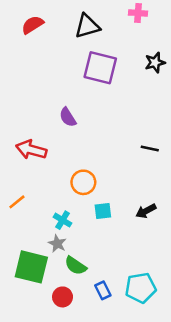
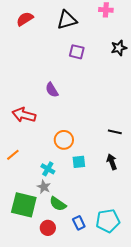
purple square: (100, 68) -> (77, 52), size x0.6
black line: (150, 148) -> (115, 132), moved
black arrow: (146, 211) -> (112, 162), turned 98

